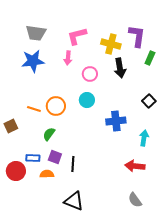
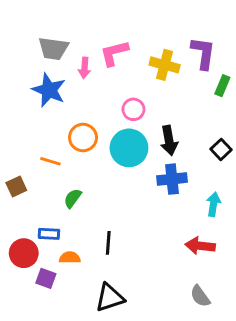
pink arrow: (68, 58) -> (85, 68), moved
blue star: (33, 61) -> (49, 90), turned 30
black arrow: (120, 68) -> (169, 140), moved
cyan circle: (87, 100) -> (129, 148), size x1.6
orange circle: (56, 106) -> (83, 138), moved
purple square: (55, 157) -> (46, 278), moved
black triangle: (74, 201) -> (110, 298), turned -40

